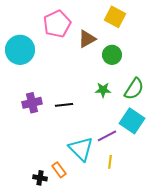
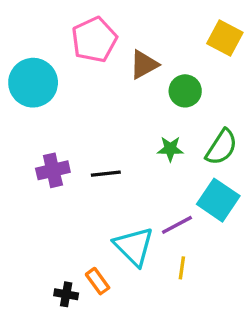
yellow square: (115, 17) -> (225, 38), moved

